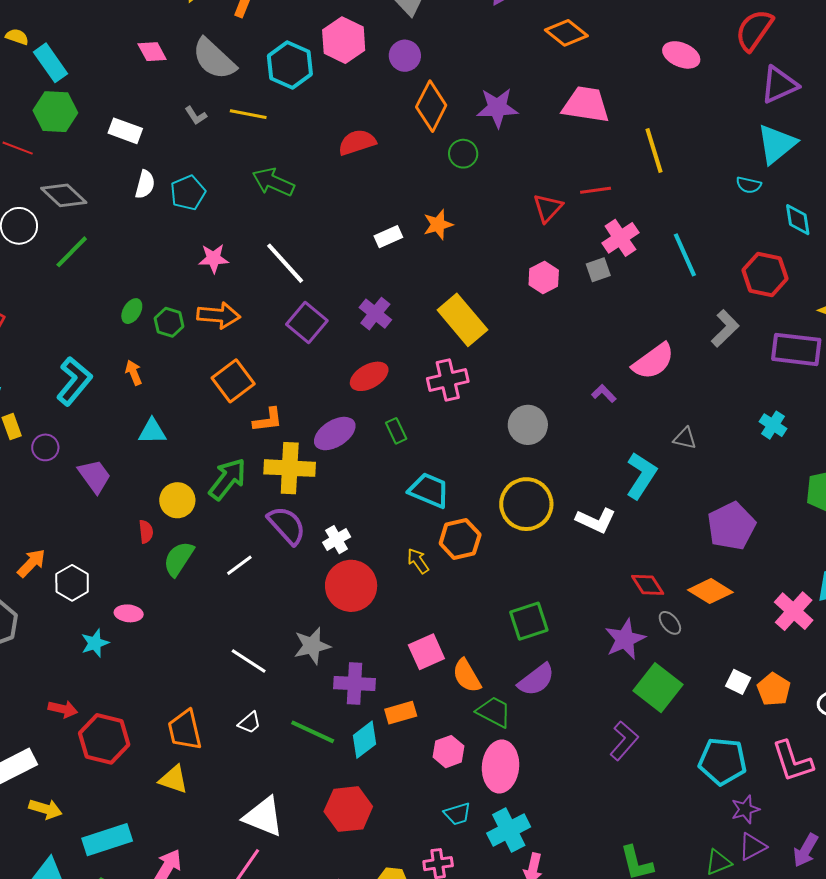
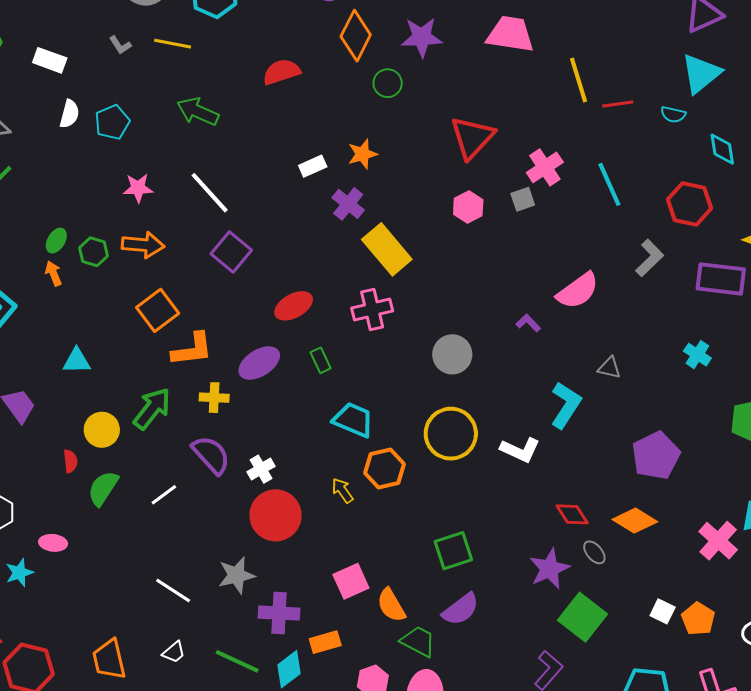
red line: (596, 190) -> (618, 104), moved
red triangle: (548, 208) -> (472, 137), size x1.5
purple cross: (375, 314) -> (348, 204), moved
orange arrow: (134, 373) -> (53, 273), moved
orange L-shape: (268, 420) -> (192, 349), size x1.4
yellow cross: (290, 468) -> (214, 398), size x0.6

